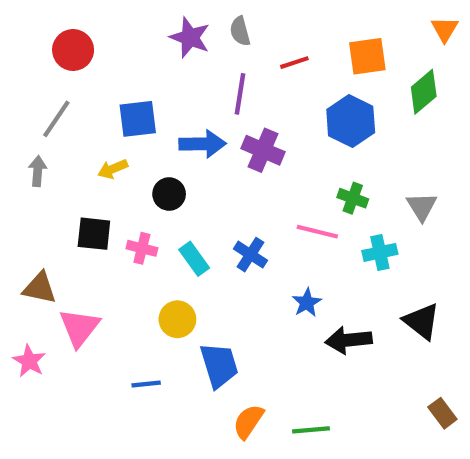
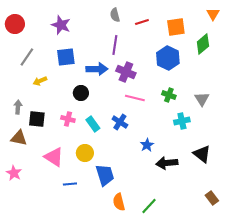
purple star: (190, 37) -> (61, 25), moved
red circle: (73, 50) -> (15, 24), moved
red line: (294, 63) -> (142, 22), moved
yellow arrow: (113, 169) -> (40, 81), moved
gray arrow: (38, 171) -> (18, 107), moved
pink line: (317, 232) -> (135, 98), moved
black square: (94, 234) -> (37, 119), moved
pink triangle: (79, 328) -> (54, 157), moved, turned -35
orange semicircle: (248, 422) -> (119, 202), turned -48
green line: (311, 430) -> (149, 206), turned -42

